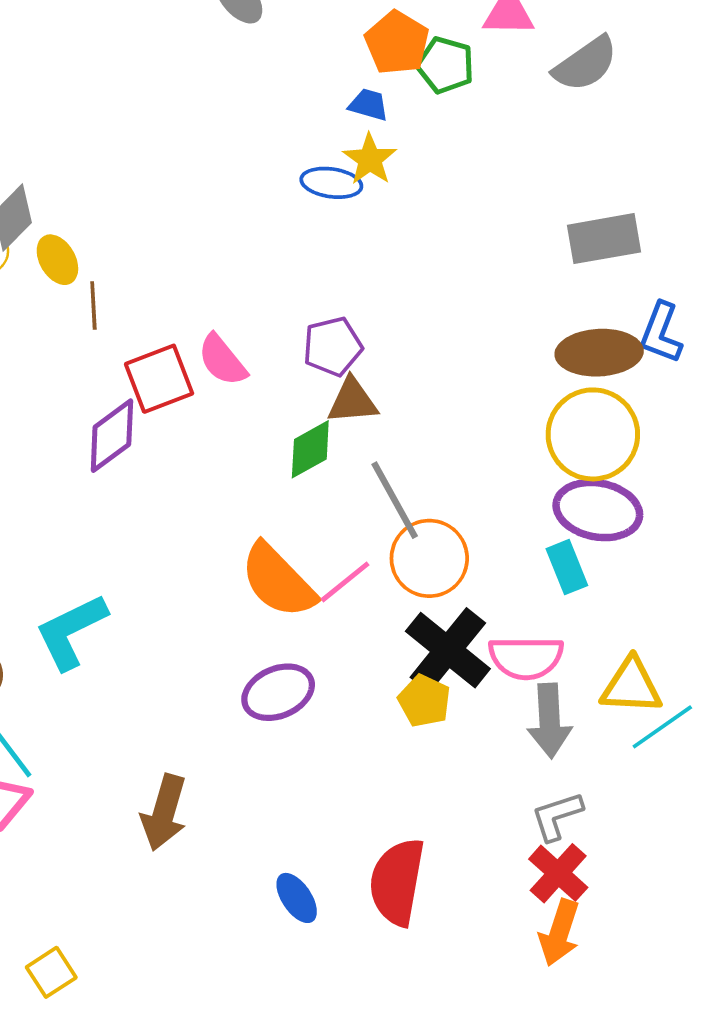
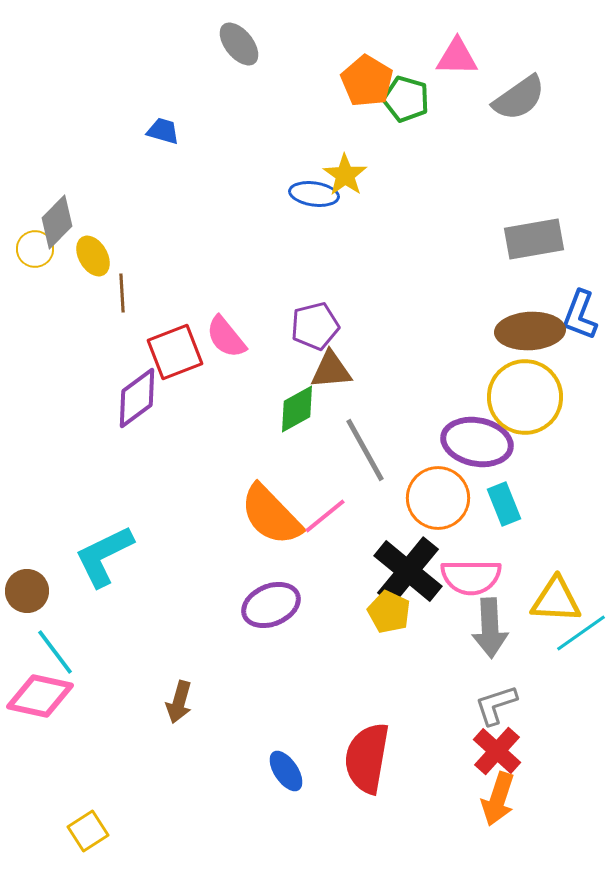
blue trapezoid: (369, 105) -> (163, 131), moved
purple ellipse: (598, 510) -> (477, 442), moved
orange circle: (429, 558) -> (438, 498), moved
brown arrow: (164, 812) -> (179, 702), size x0.7

